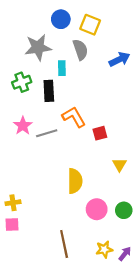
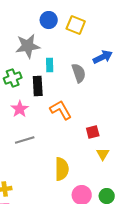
gray semicircle: (80, 50) -> (79, 73), moved
pink star: (23, 126) -> (20, 109), moved
gray line: (47, 133) -> (25, 140), moved
red square: (100, 133) -> (93, 132), moved

